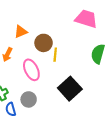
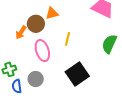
orange triangle: (21, 32) -> (52, 13), moved
brown circle: (44, 43) -> (36, 24), moved

